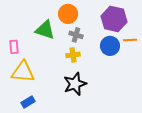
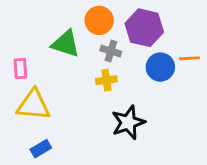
purple hexagon: (114, 19) -> (144, 28), moved
black star: (75, 84) -> (128, 122), moved

